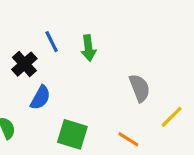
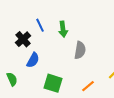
gray semicircle: (140, 88) -> (80, 50), moved, turned 30
orange line: (128, 139) -> (88, 86), turned -72

